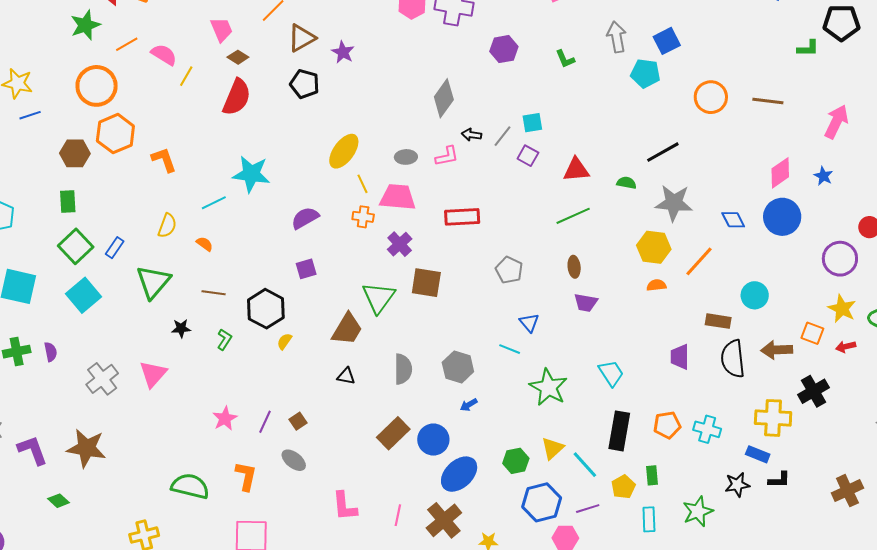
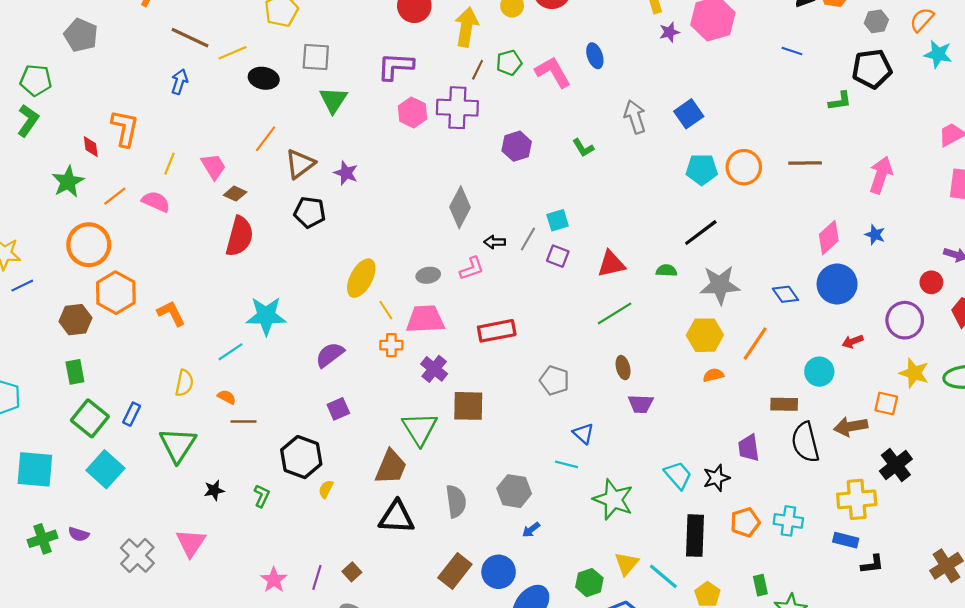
cyan pentagon: (645, 73) -> (702, 169), moved
yellow line: (186, 76) -> (169, 164), moved
brown line: (214, 293) -> (244, 422), moved
red arrow: (846, 347) -> (853, 341), moved
purple semicircle: (51, 352) -> (79, 534), turned 126
black triangle: (346, 376) -> (397, 517), size x1.8
green rectangle: (652, 475) -> (760, 585), moved
black star: (737, 485) -> (716, 478), moved

